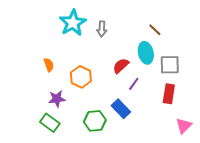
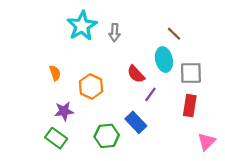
red semicircle: (121, 66) -> (136, 74), turned -90

